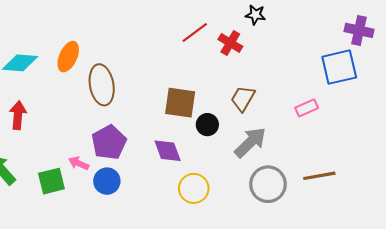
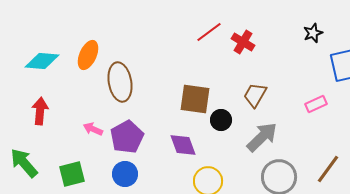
black star: (255, 15) -> (313, 33), moved, turned -30
pink arrow: (79, 163) -> (93, 129), moved
brown line: (319, 176) -> (328, 169), turned -44

